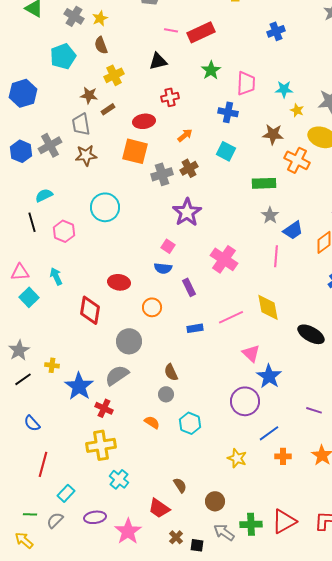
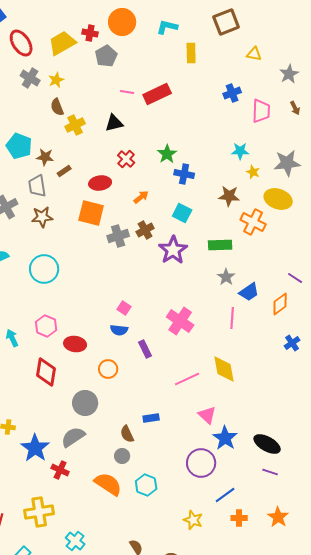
cyan pentagon: (63, 56) -> (19, 146), moved, turned -30
green star: (211, 70) -> (167, 154), moved
yellow cross: (114, 75) -> (75, 125), moved
pink trapezoid: (246, 83) -> (261, 111), moved
red cross: (170, 97) -> (126, 159), turned -36
cyan circle: (105, 207) -> (44, 269), moved
purple star: (187, 212) -> (173, 250), moved
pink hexagon: (64, 231) -> (46, 326), moved
blue rectangle: (195, 328) -> (151, 418), moved
black ellipse: (311, 334) -> (267, 444), moved
orange semicircle: (152, 422) -> (108, 484), size x1.8
yellow cross: (101, 445) -> (39, 512), moved

